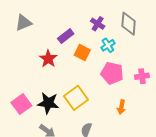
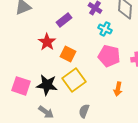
cyan cross: (108, 45) -> (105, 29), turned -32
orange square: (82, 53) -> (68, 54), moved
pink square: (21, 104) -> (21, 86), turned -36

